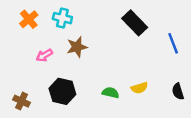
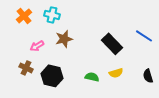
black rectangle: (135, 23) -> (112, 44), moved
blue line: (173, 43) -> (144, 36), turned -36
brown cross: (22, 101) -> (26, 68), moved

